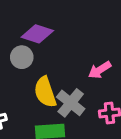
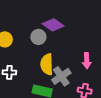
pink arrow: (100, 70) -> (87, 61), turned -77

